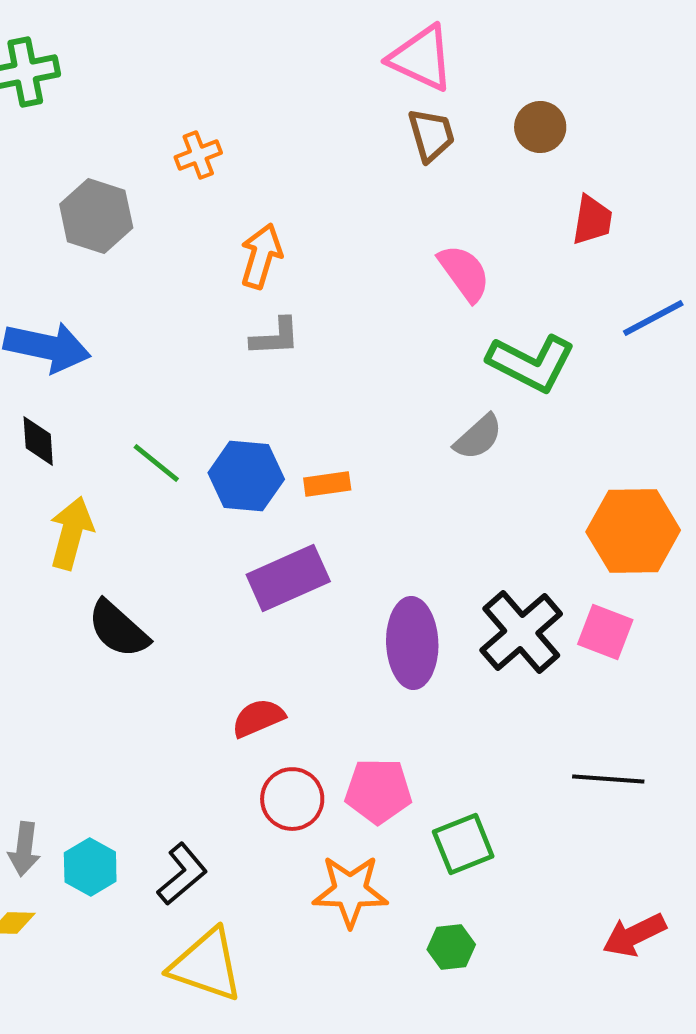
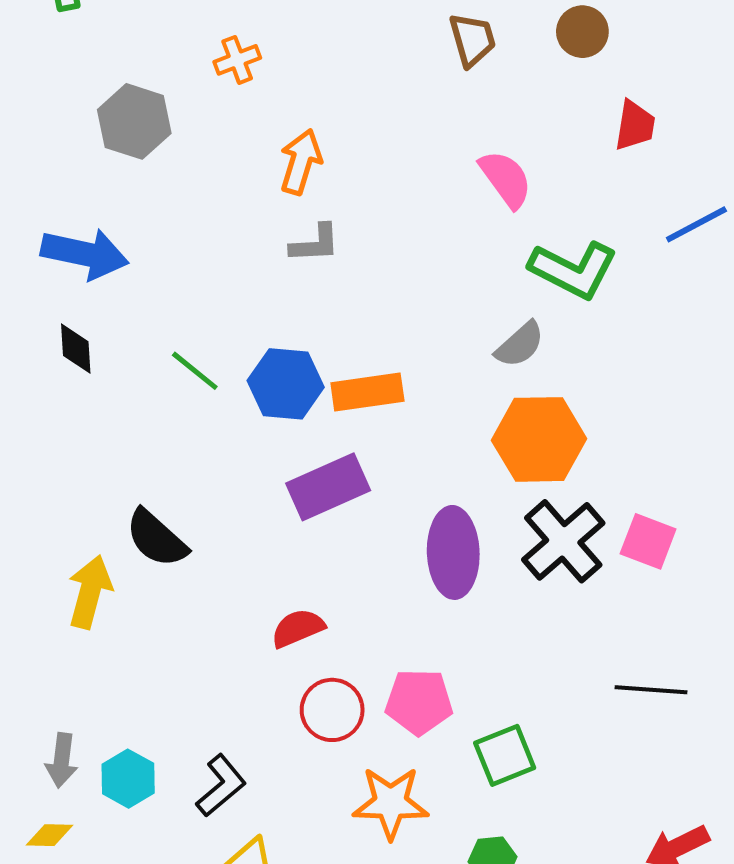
orange rectangle: (327, 484) -> (367, 392), size x1.5
orange hexagon: (633, 531) -> (539, 439), moved
yellow arrow: (71, 533) -> (90, 592), moved

